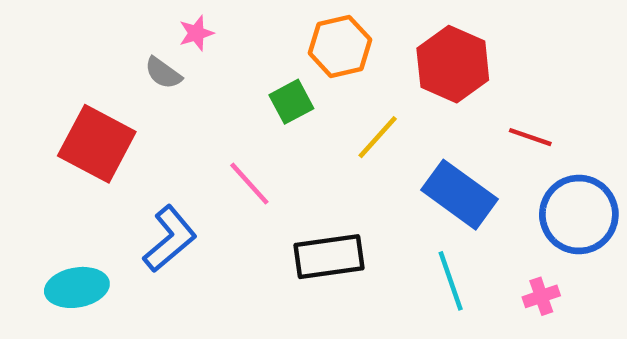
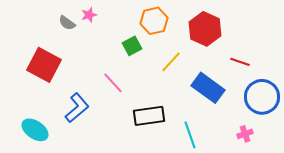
gray semicircle: (163, 73) -> (67, 23), moved
cyan line: (451, 281) -> (190, 135), moved
cyan ellipse: (77, 287) -> (35, 130), turned 44

